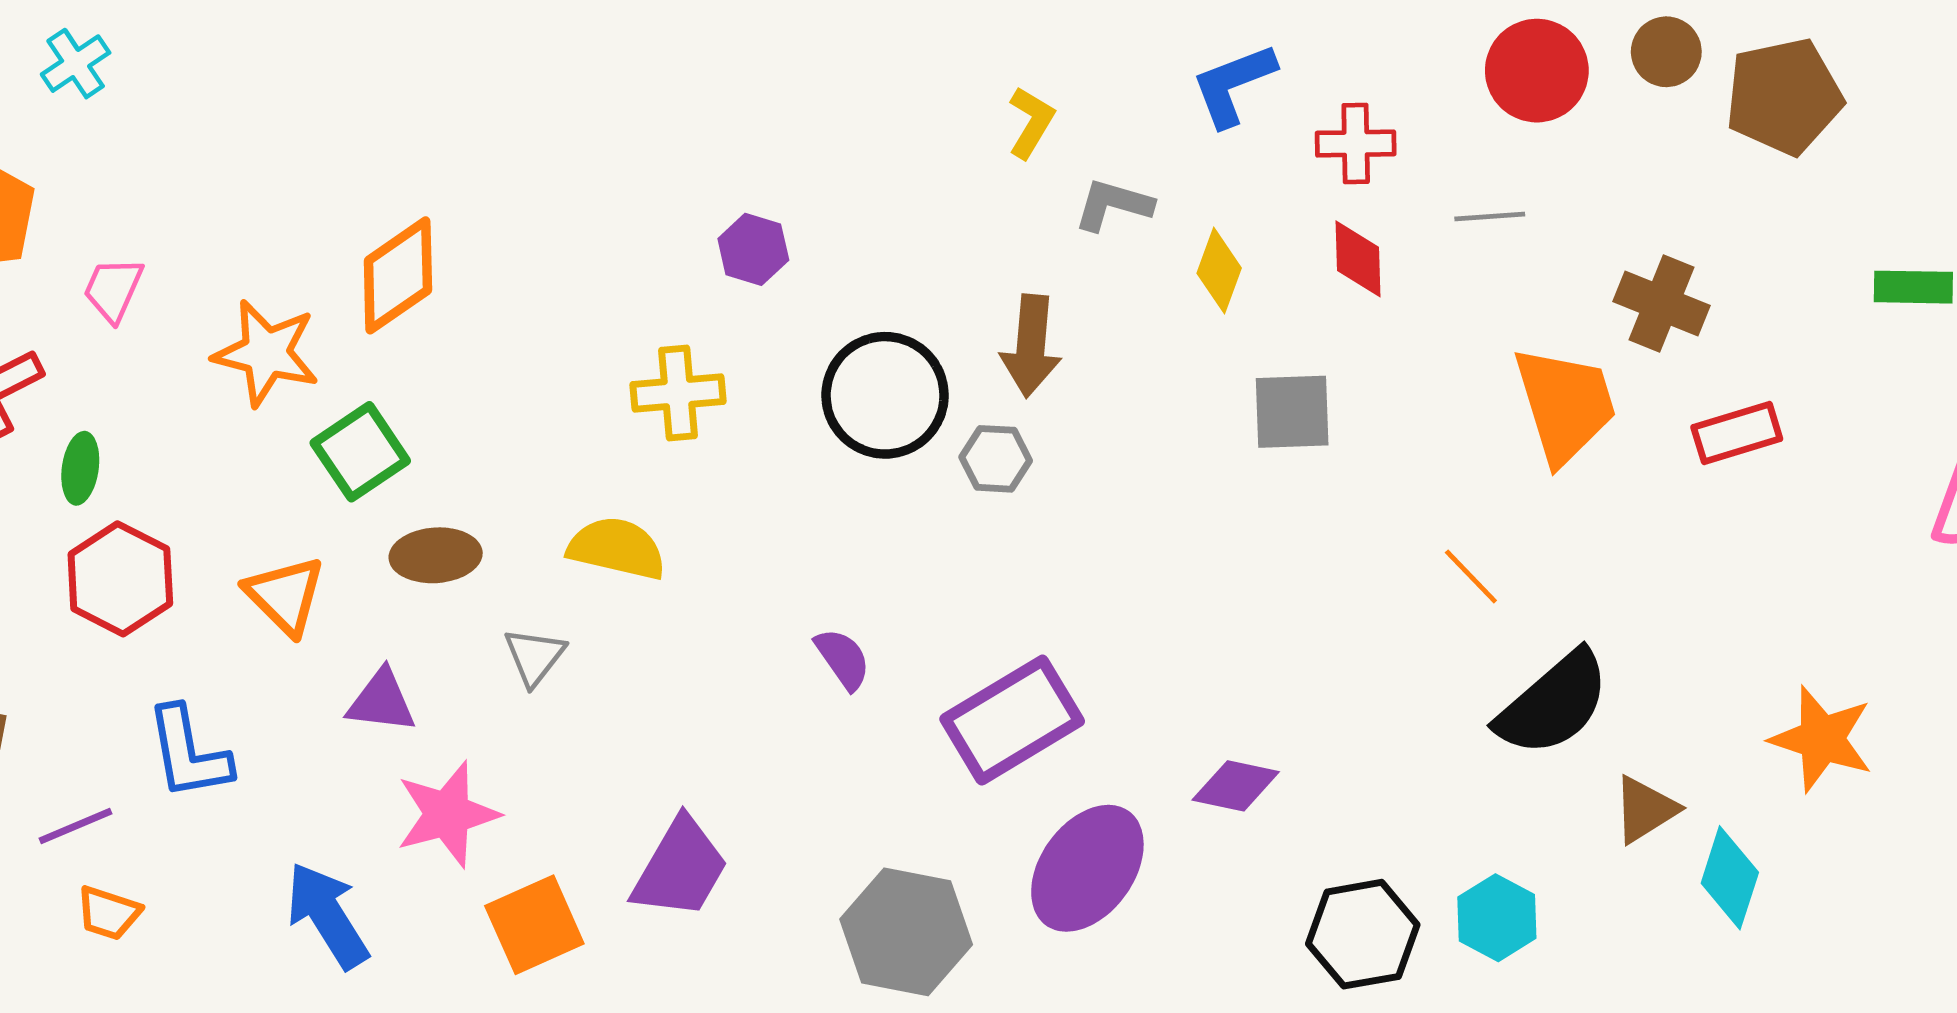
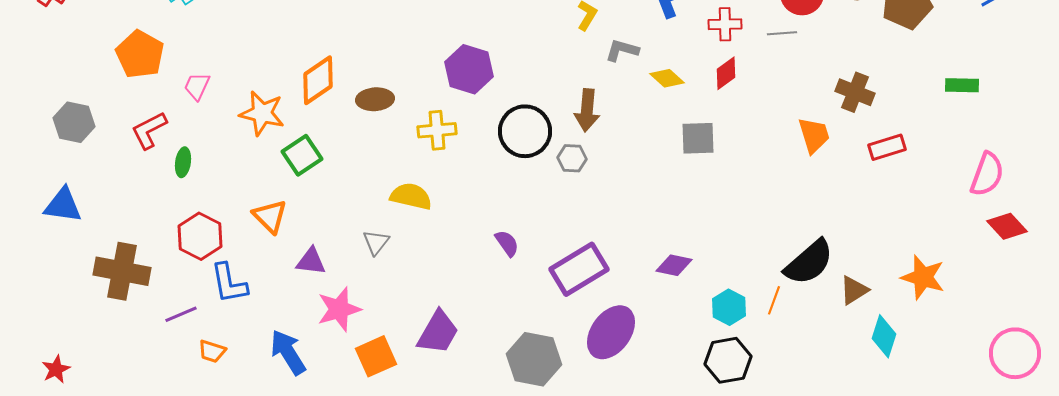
gray line: (1490, 216) -> (782, 33), moved
purple hexagon: (753, 249) -> (469, 69), size x1.6
red diamond: (1358, 259) -> (726, 73), turned 56
yellow diamond: (1219, 271) -> (667, 78), turned -68
orange trapezoid: (1565, 405) -> (814, 135), size x0.7
brown ellipse: (436, 555) -> (375, 99), moved
orange line: (1471, 577) -> (774, 300), moved, turned 64
red hexagon: (120, 579) -> (200, 236), moved
purple diamond: (1236, 786) -> (674, 265), moved
brown triangle: (1645, 809) -> (854, 290), moved
orange trapezoid: (109, 913) -> (212, 351), moved
cyan hexagon: (1497, 918) -> (729, 307), moved

